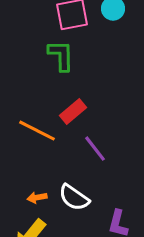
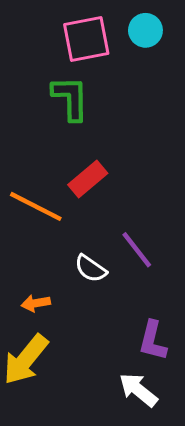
purple line: (95, 149) -> (137, 250), moved
white semicircle: (74, 198) -> (91, 269), moved, size x0.7

